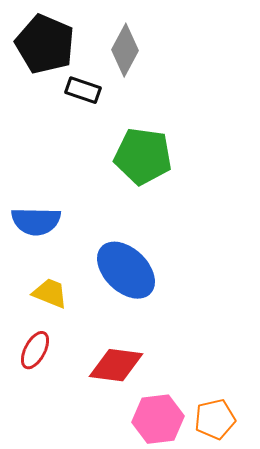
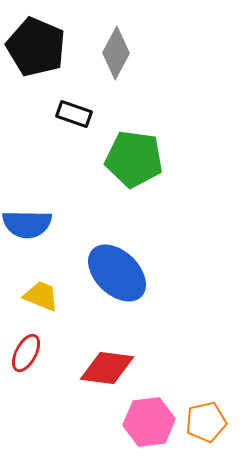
black rectangle: (83, 90) -> (74, 114), moved

